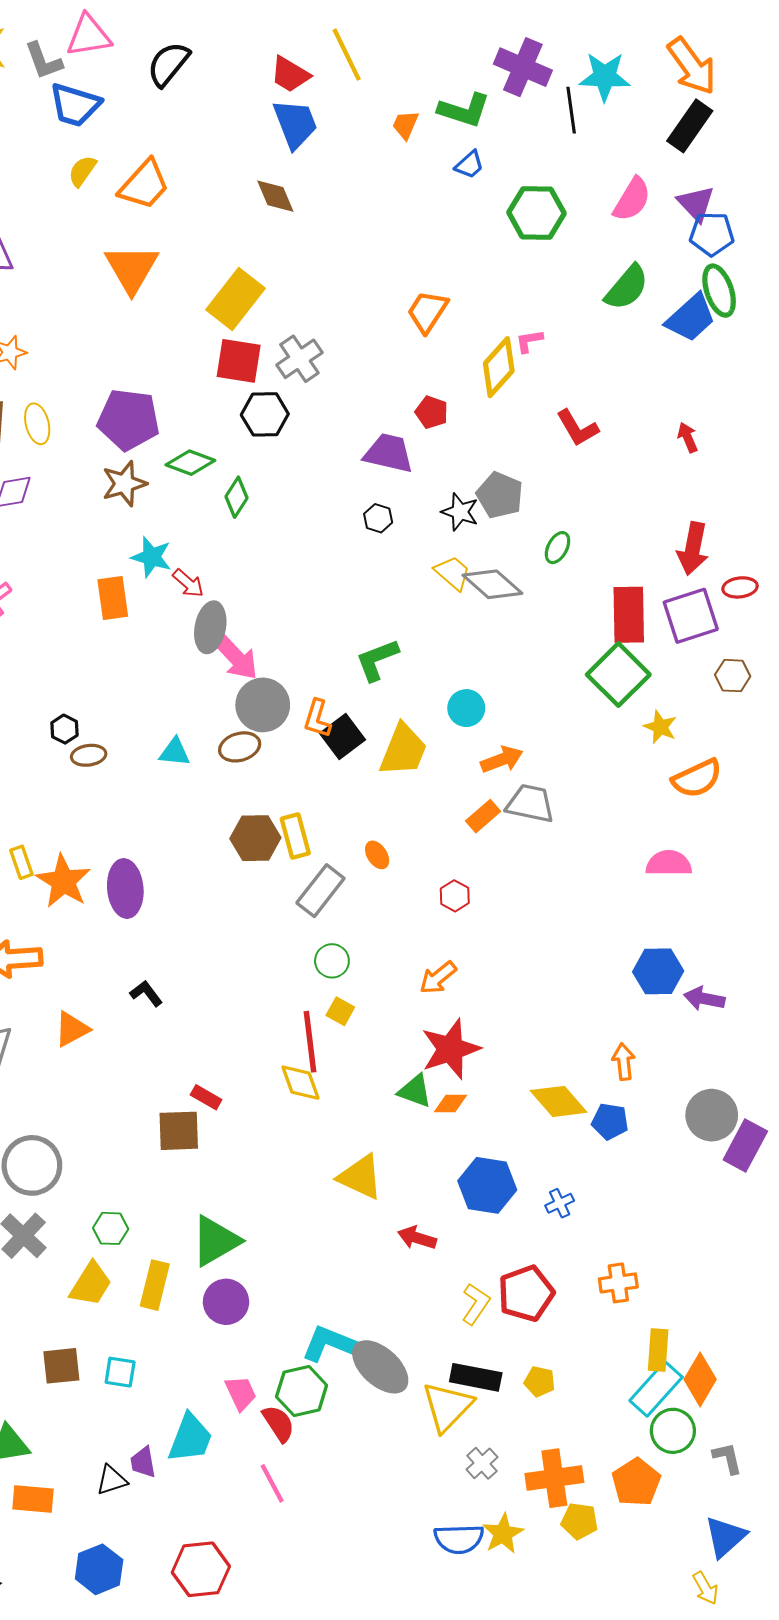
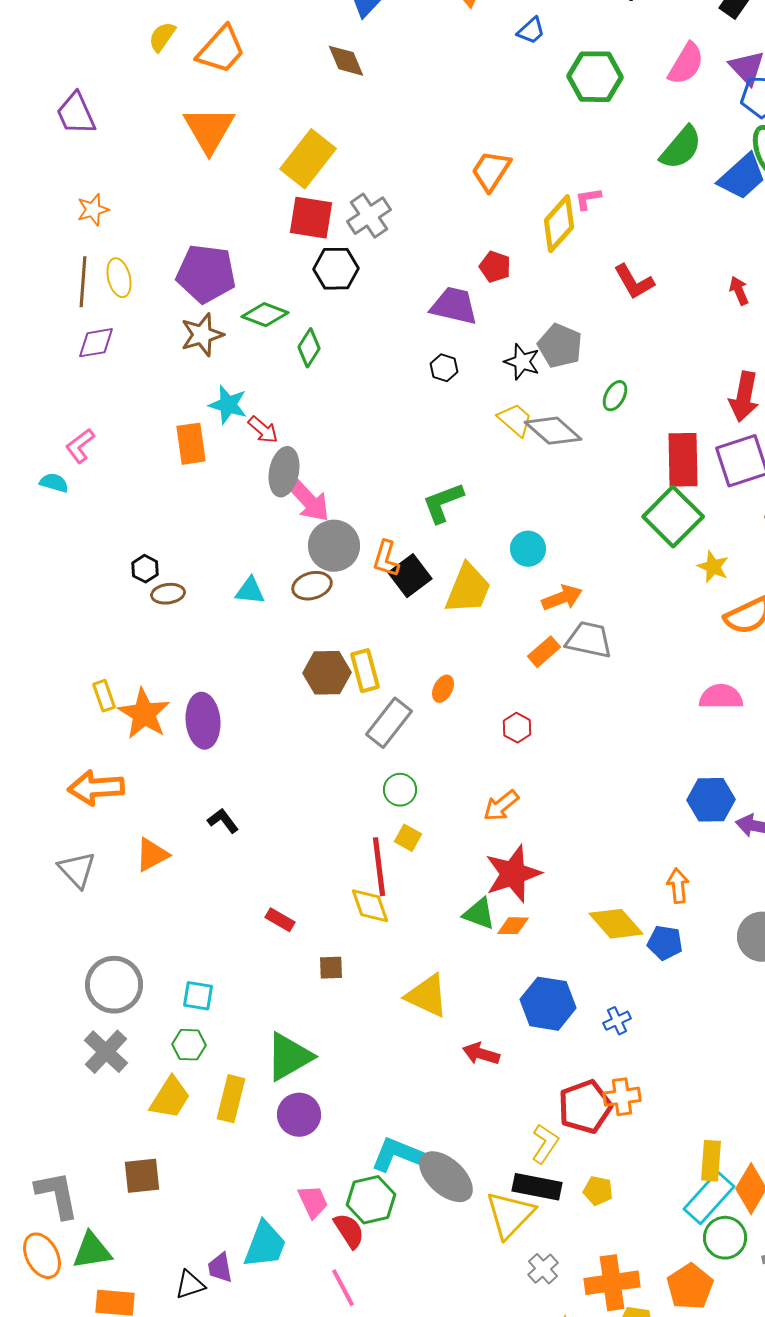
orange ellipse: (377, 855) -> (443, 689), turned 60
brown square: (179, 1131) -> (331, 968), moved, size x0.6
orange cross: (618, 1283) -> (622, 1097), moved
yellow L-shape: (476, 1304) -> (545, 1144), moved
cyan square: (120, 1372) -> (198, 996), moved

